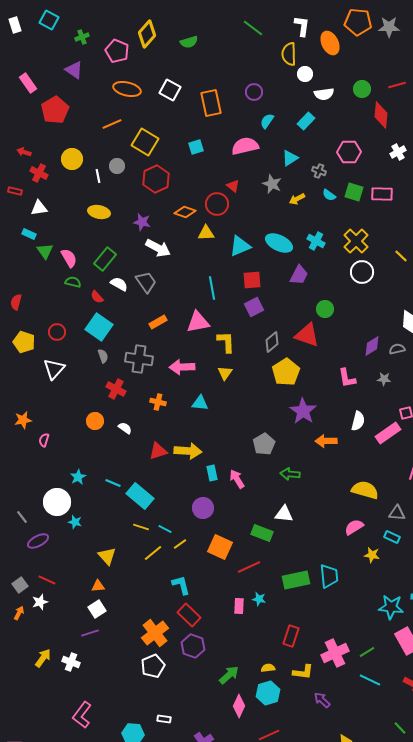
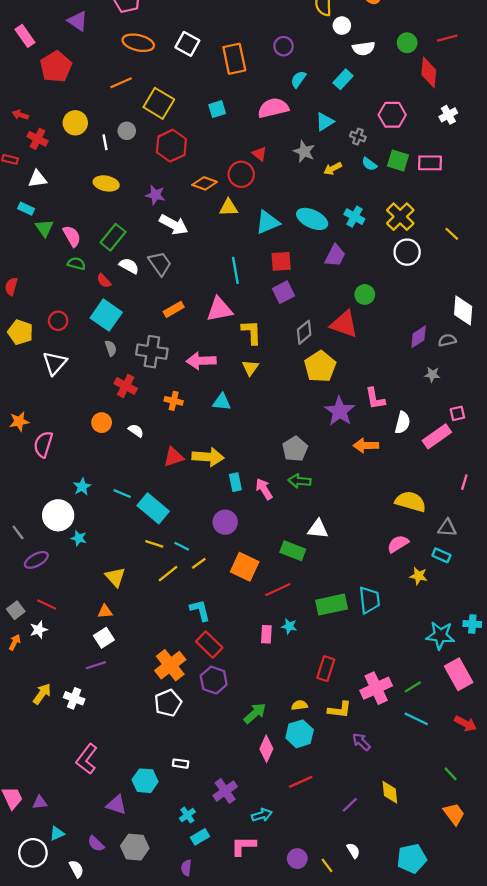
pink L-shape: (347, 378) -> (375, 399), moved
pink semicircle: (44, 440) -> (43, 444), size x1.6
green arrow: (290, 474) -> (300, 481), moved

